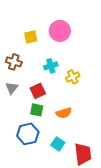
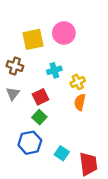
yellow square: (31, 37) -> (33, 39), size x1.5
green square: (37, 110) -> (39, 117), turned 32
orange semicircle: (64, 113) -> (80, 102), moved, turned 119

